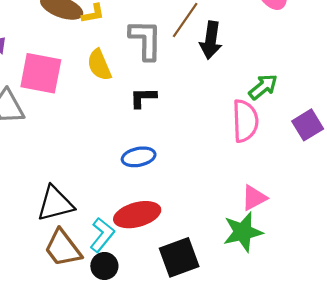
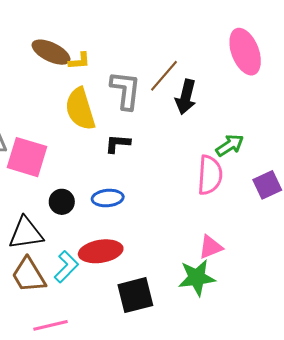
yellow semicircle: (99, 65) -> (80, 109), size x1.4
pink square: (41, 73) -> (27, 157), moved
black circle: (104, 266) -> (62, 202), moved

